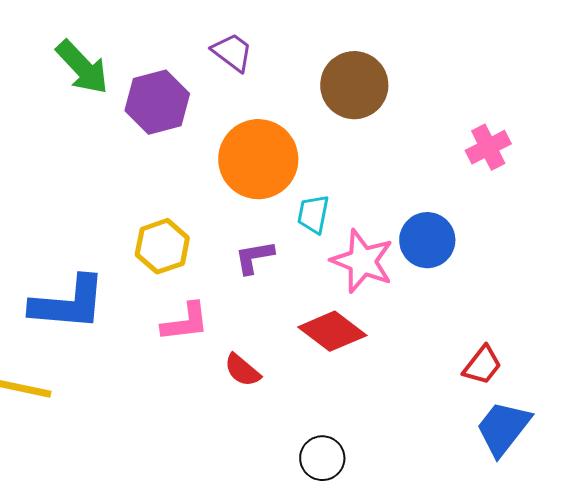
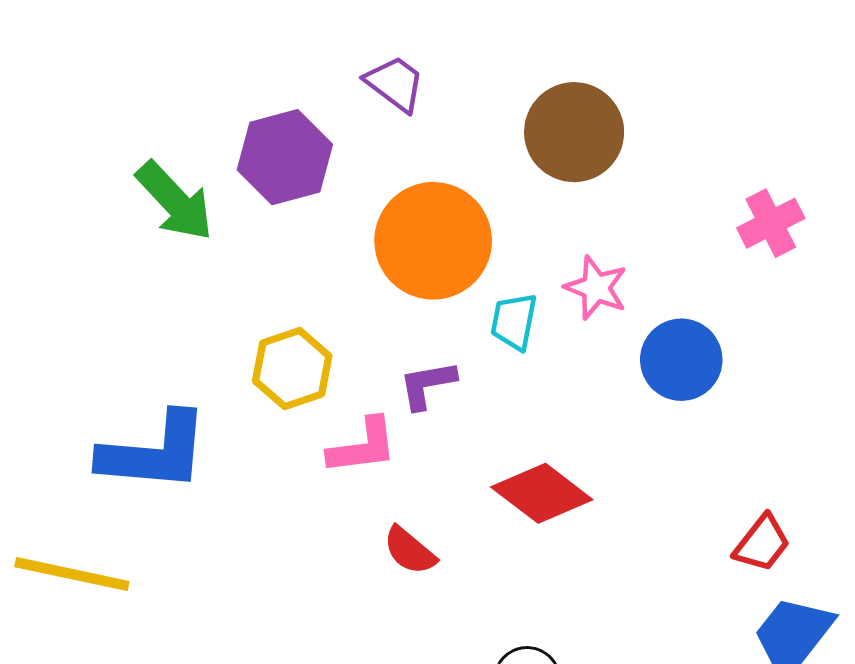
green arrow: (82, 67) -> (175, 201), moved
pink star: (362, 261) -> (596, 288), moved, size x0.7
pink L-shape: (185, 322) -> (363, 446), moved

